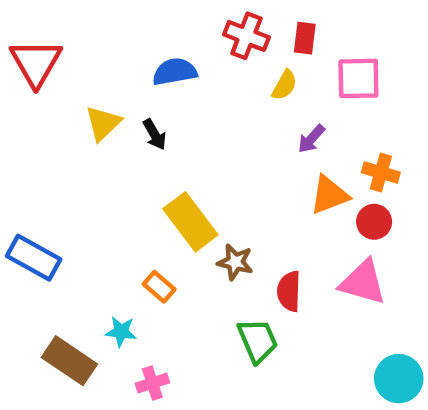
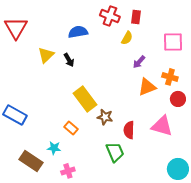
pink square: (358, 78) -> (173, 42), moved
red circle: (374, 222) -> (178, 99), moved

